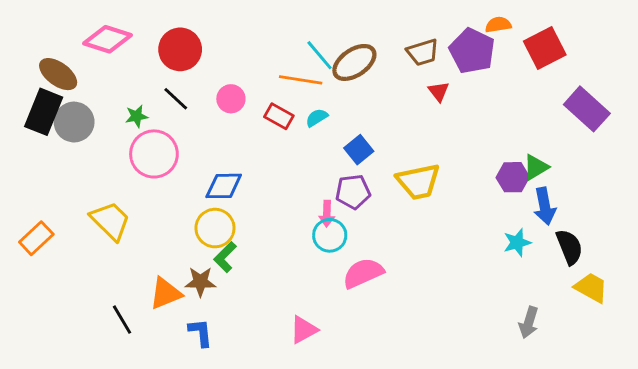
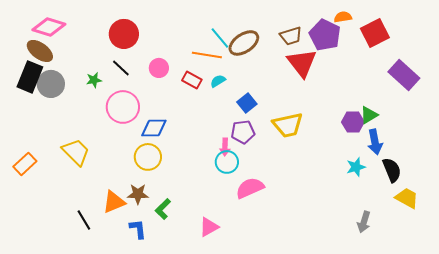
pink diamond: (107, 39) -> (49, 27), moved
red triangle: (439, 92) -> (302, 63), size x2.0
pink circle: (154, 154) -> (123, 107), moved
green L-shape: (225, 257) -> (163, 209), moved

